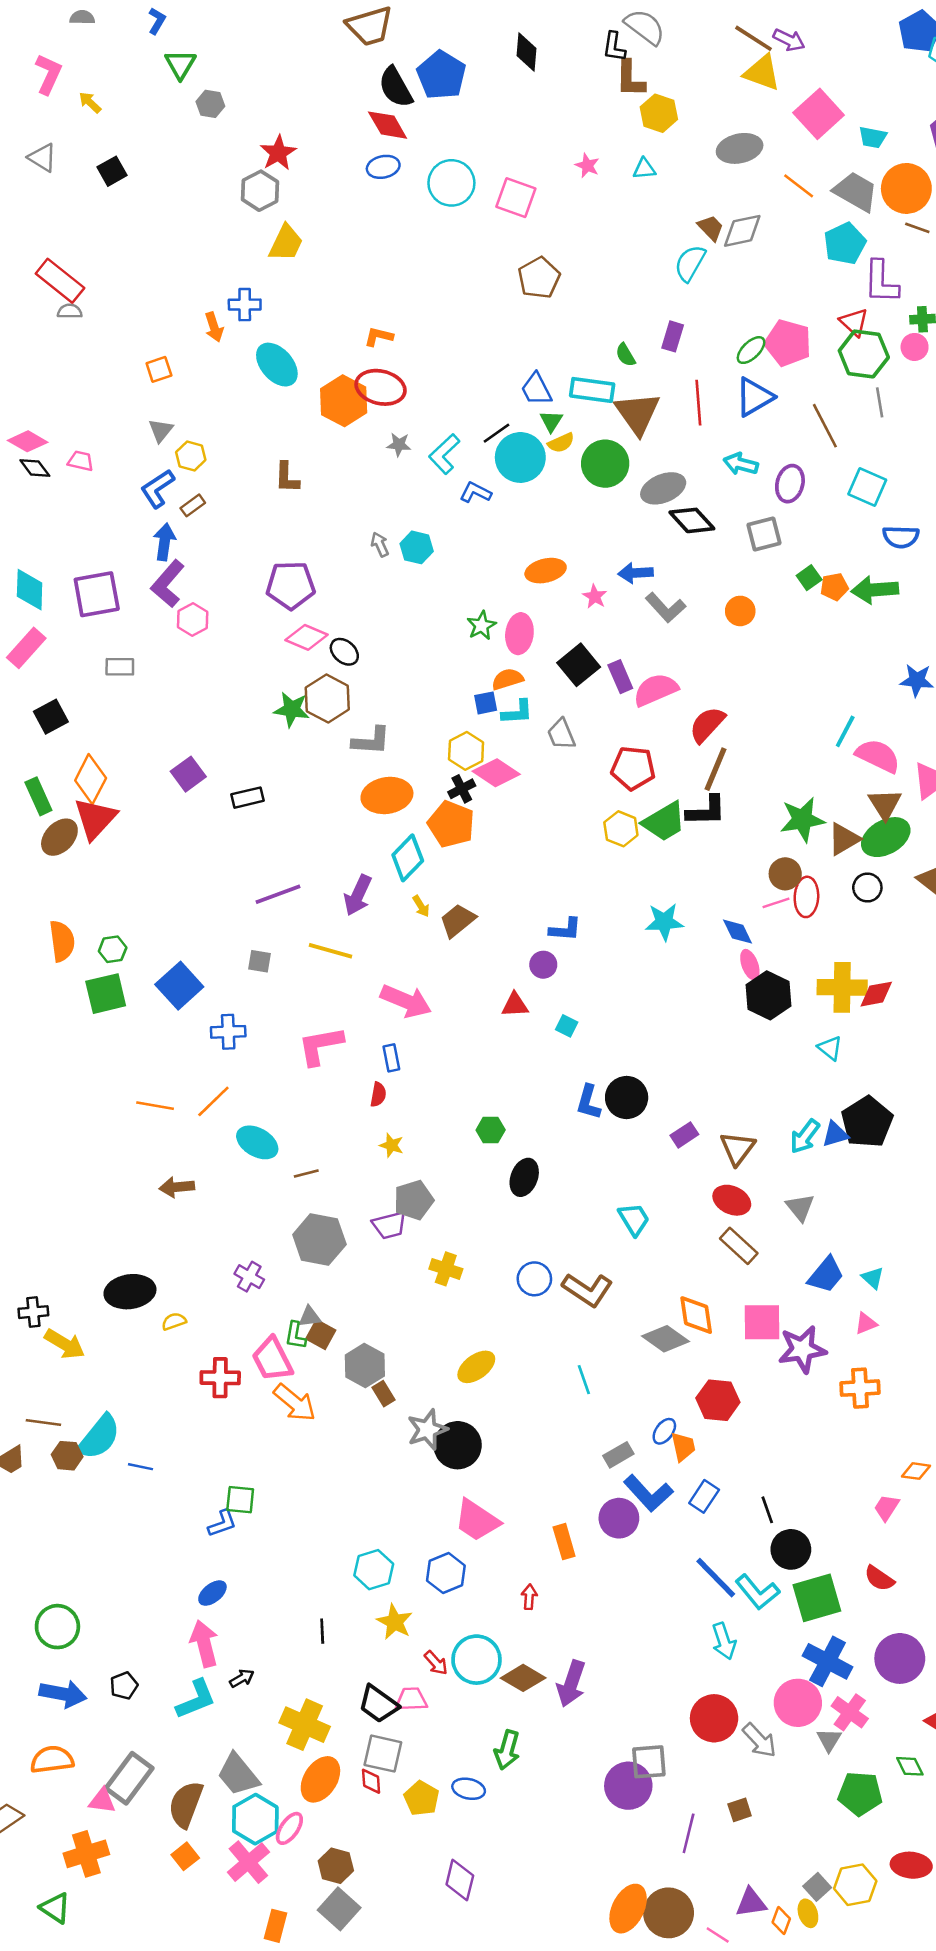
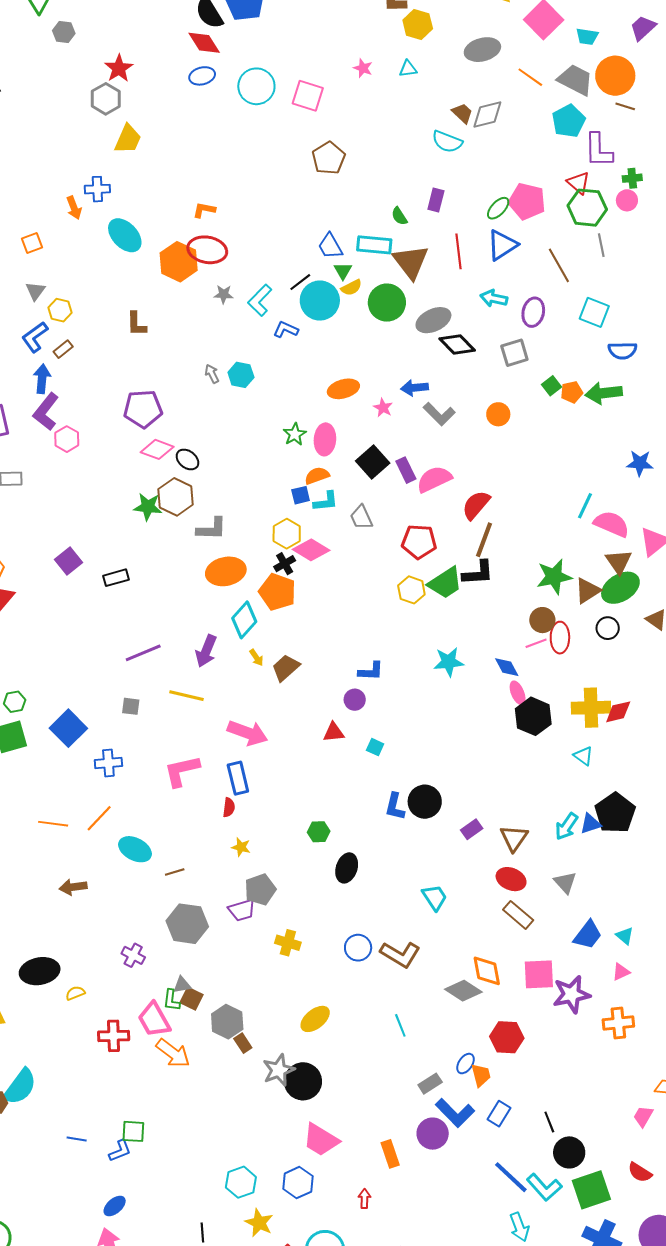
cyan semicircle: (690, 263) -> (447, 142), turned -96
blue rectangle: (391, 1058) -> (238, 778), size x1.5
blue line: (140, 1467) -> (77, 1139), moved

